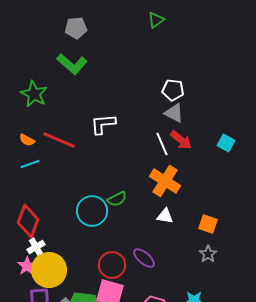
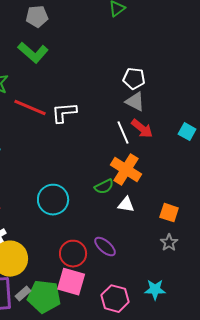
red line: (59, 140) -> (30, 108), moved
green semicircle: (117, 199) -> (104, 187), moved

